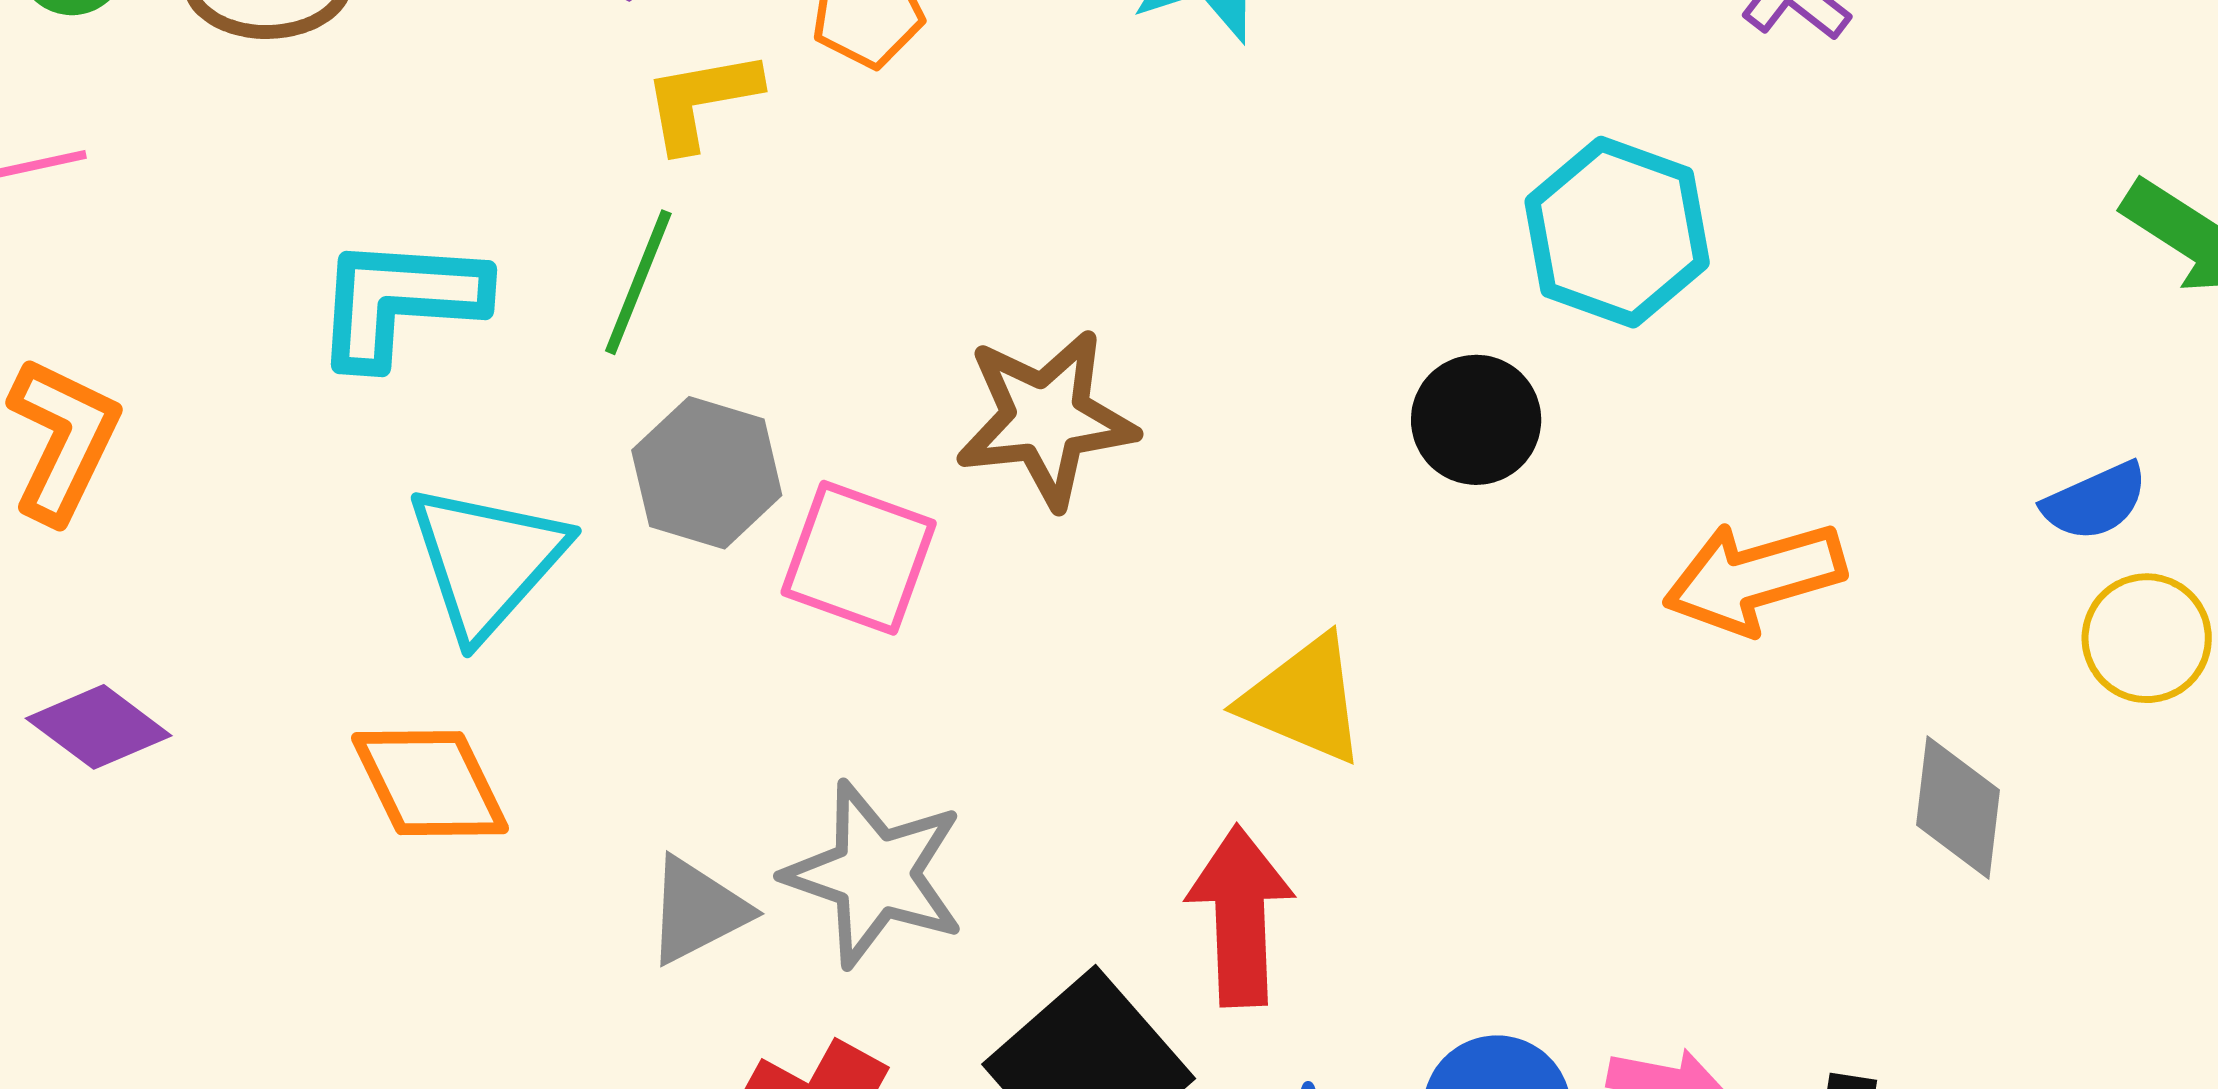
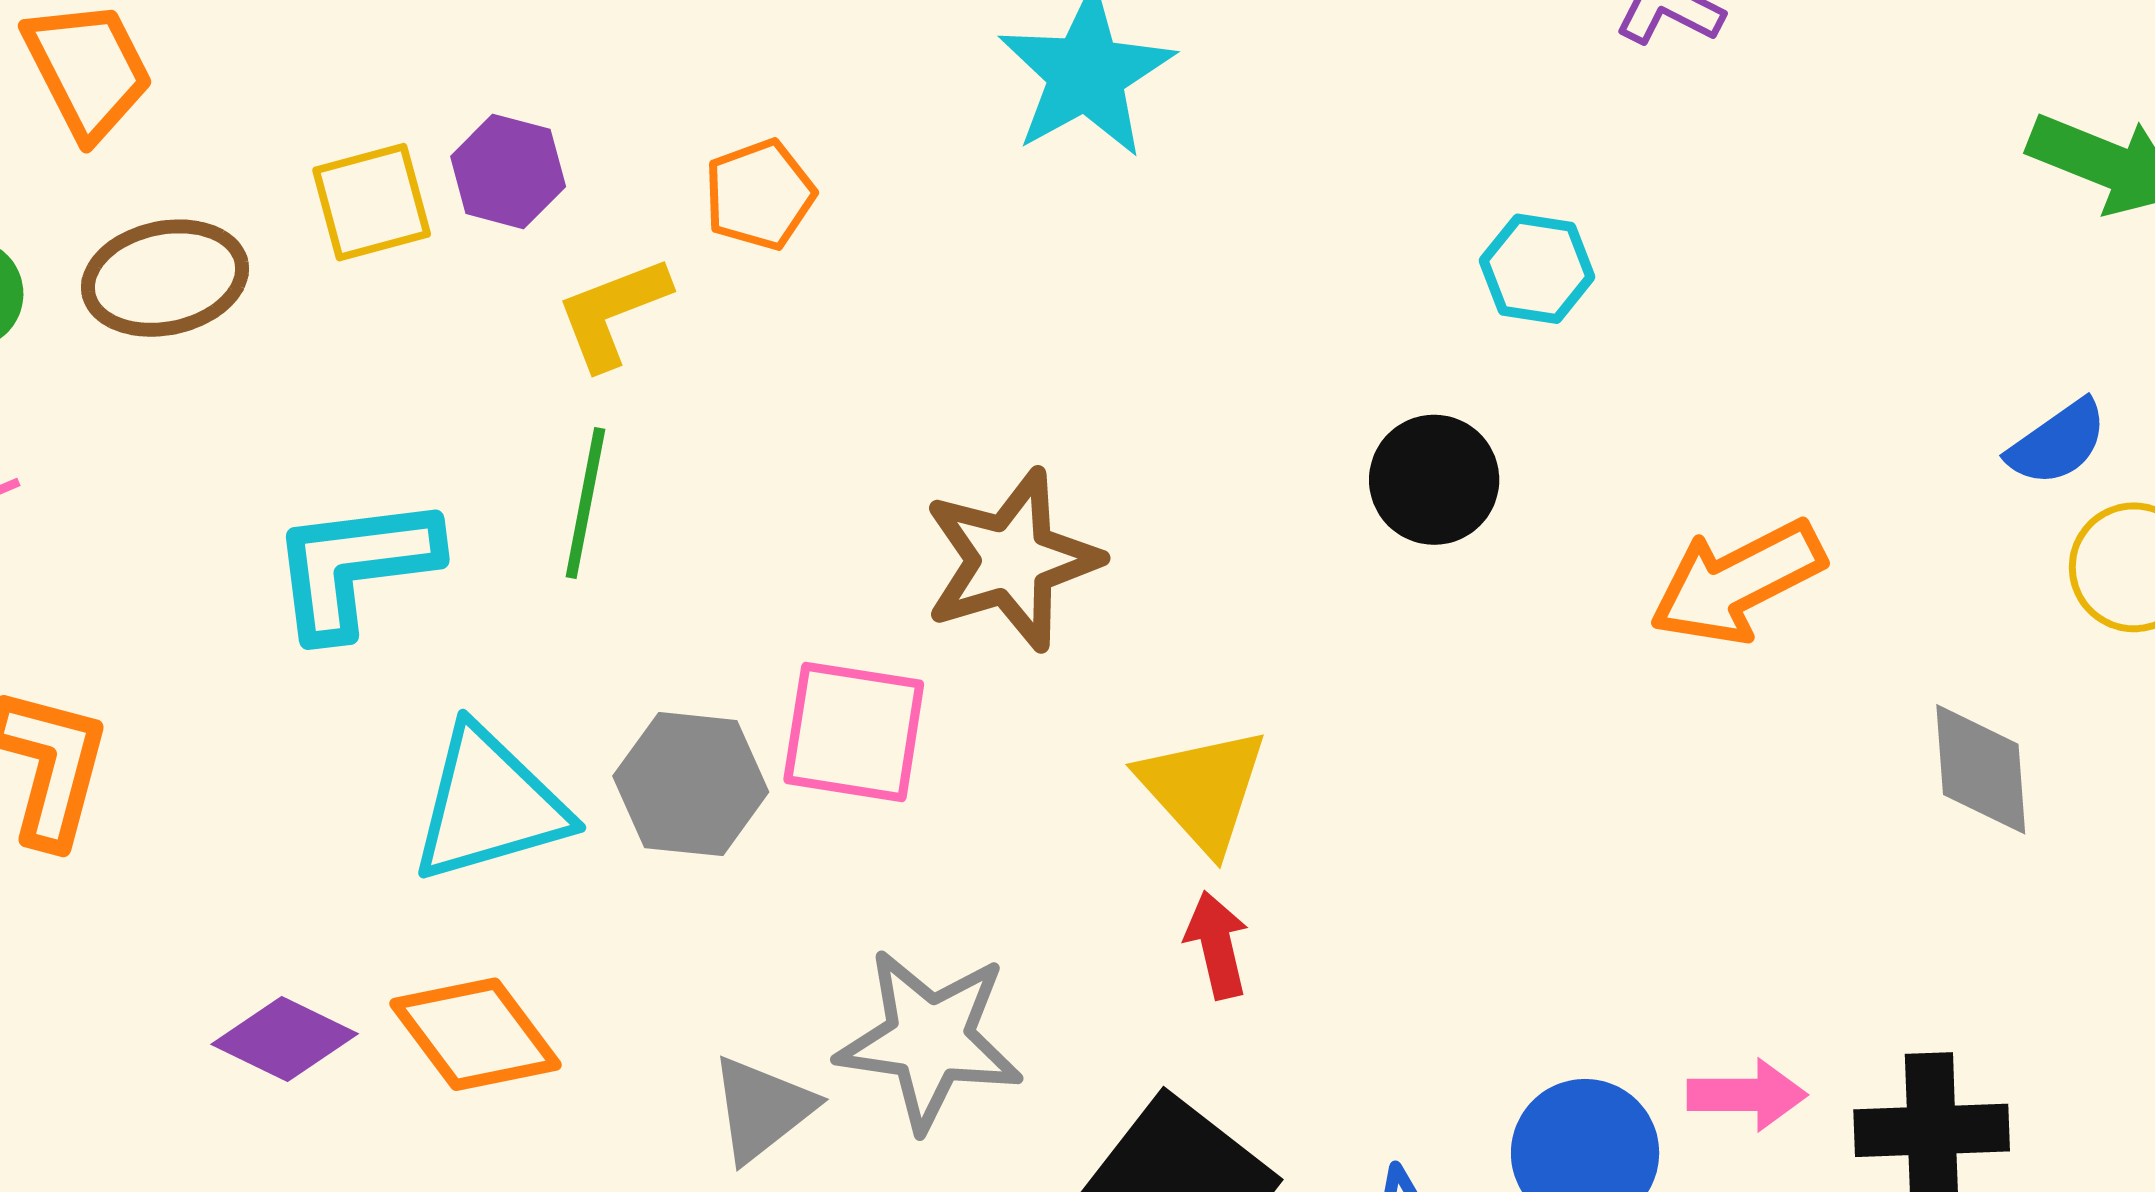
cyan hexagon: (1617, 232) -> (1537, 269), size x0.6
gray hexagon: (707, 473) -> (691, 784), moved
cyan triangle: (487, 560) -> (489, 805), turned 43
yellow triangle: (1304, 700) -> (1203, 789), moved, turned 36
purple diamond: (99, 727) -> (285, 1039), moved
red arrow: (1240, 916) -> (1217, 945), moved, size x0.6

